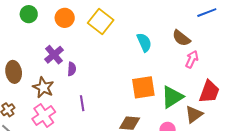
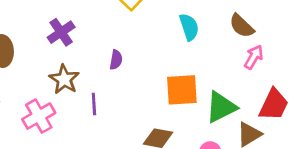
purple semicircle: (72, 69) -> (116, 60), moved
brown star: (43, 87) -> (64, 79), moved

